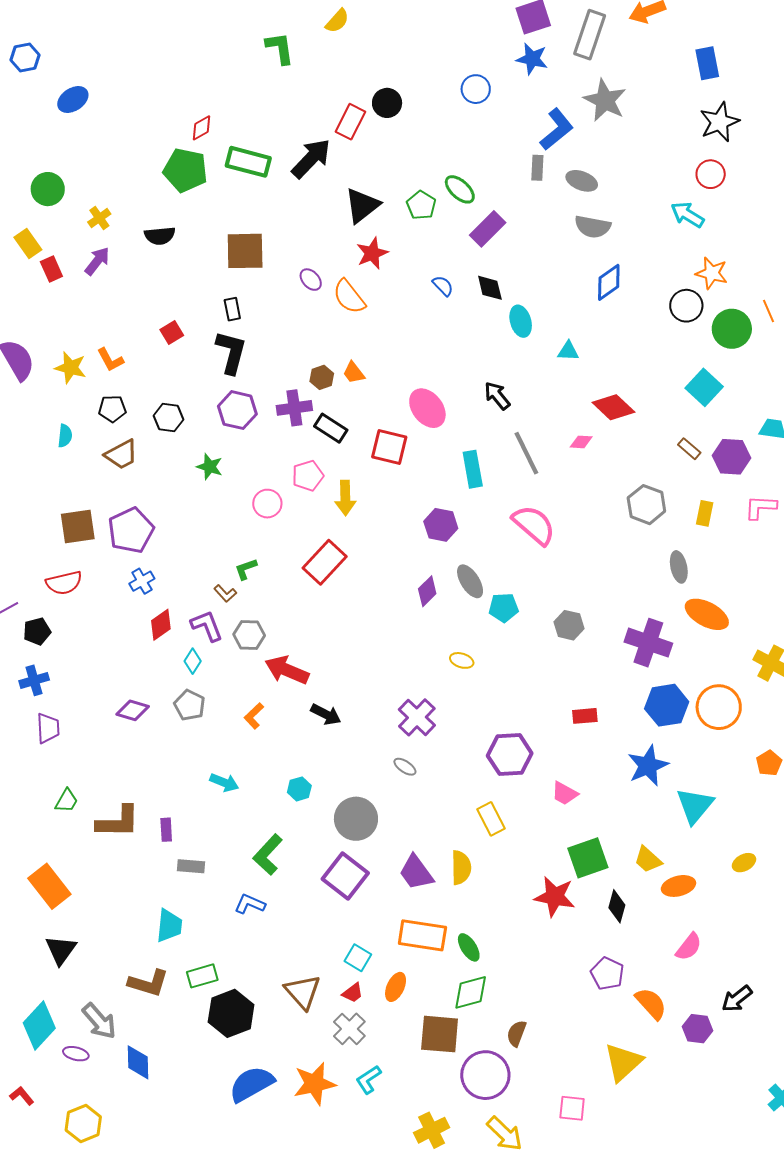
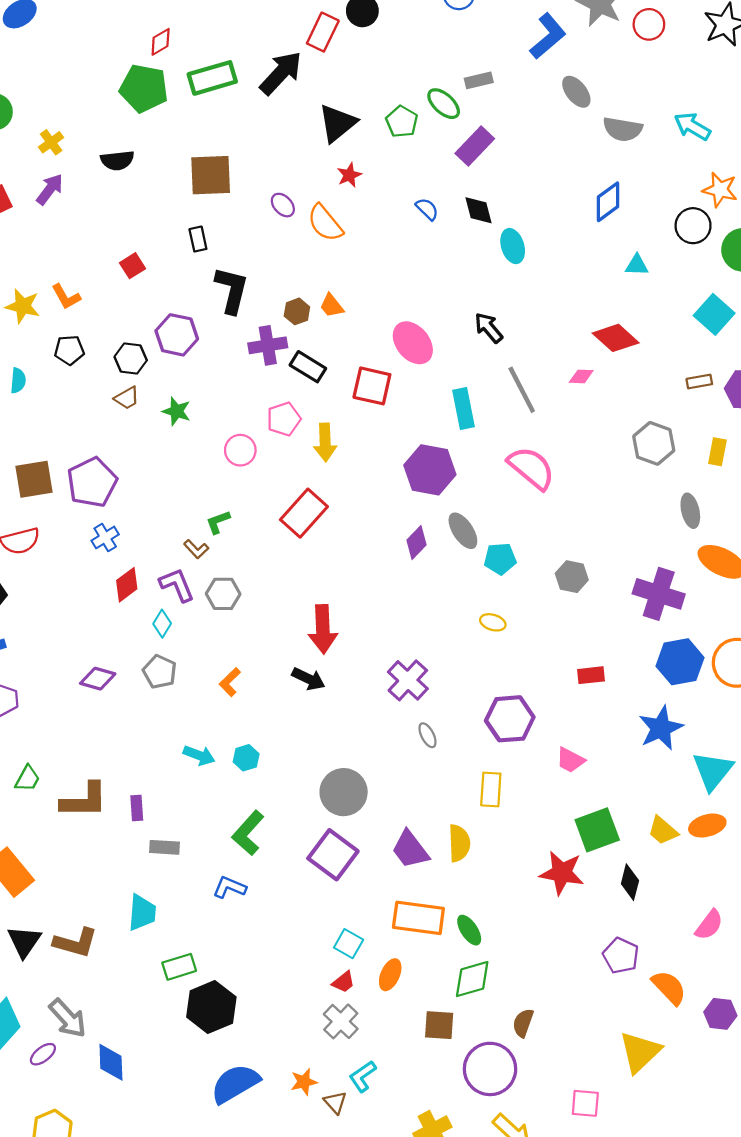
green rectangle: (248, 162) -> (212, 78), turned -30
gray rectangle: (537, 168) -> (479, 80), moved, turned 75
red circle: (711, 174) -> (649, 24), moved
gray ellipse: (582, 181) -> (576, 92), turned 32
gray semicircle: (593, 227) -> (623, 129), moved
red star: (372, 253) -> (349, 175), size x0.7
cyan triangle: (568, 351) -> (637, 265), moved
black L-shape: (231, 352) -> (232, 290), moved
purple hexagon: (237, 410) -> (177, 335), moved
brown rectangle: (689, 449) -> (699, 382), turned -50
brown trapezoid: (121, 455) -> (127, 398), moved, size x0.7
purple hexagon: (441, 525) -> (430, 470), size x1.4
yellow ellipse: (462, 660) -> (493, 622), moved
red arrow: (287, 670) -> (323, 629), moved, turned -114
gray ellipse: (405, 767) -> (427, 735), moved, turned 30
cyan hexagon: (299, 789) -> (246, 758), moved
yellow rectangle: (491, 819) -> (491, 789), turned 32
orange ellipse: (678, 886) -> (707, 826), moved
brown L-shape: (148, 983) -> (76, 943), moved
brown triangle: (303, 992) -> (335, 1102), moved, size x0.6
brown square: (440, 1034) -> (439, 1025), size x0.7
purple ellipse: (76, 1054) -> (43, 1054), turned -50
orange star: (315, 1084) -> (304, 1082), size x0.6

